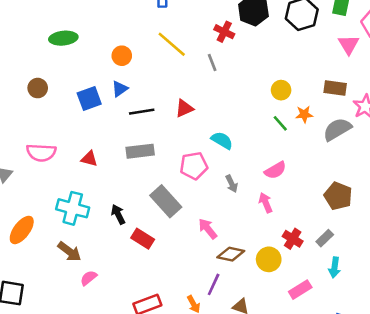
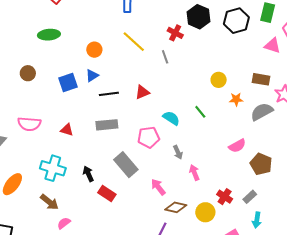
pink triangle: (349, 45) -> (272, 46), turned -42
green line: (280, 123) -> (200, 112), moved
pink semicircle: (275, 170) -> (237, 146), moved
pink arrow: (266, 203) -> (194, 173), moved

